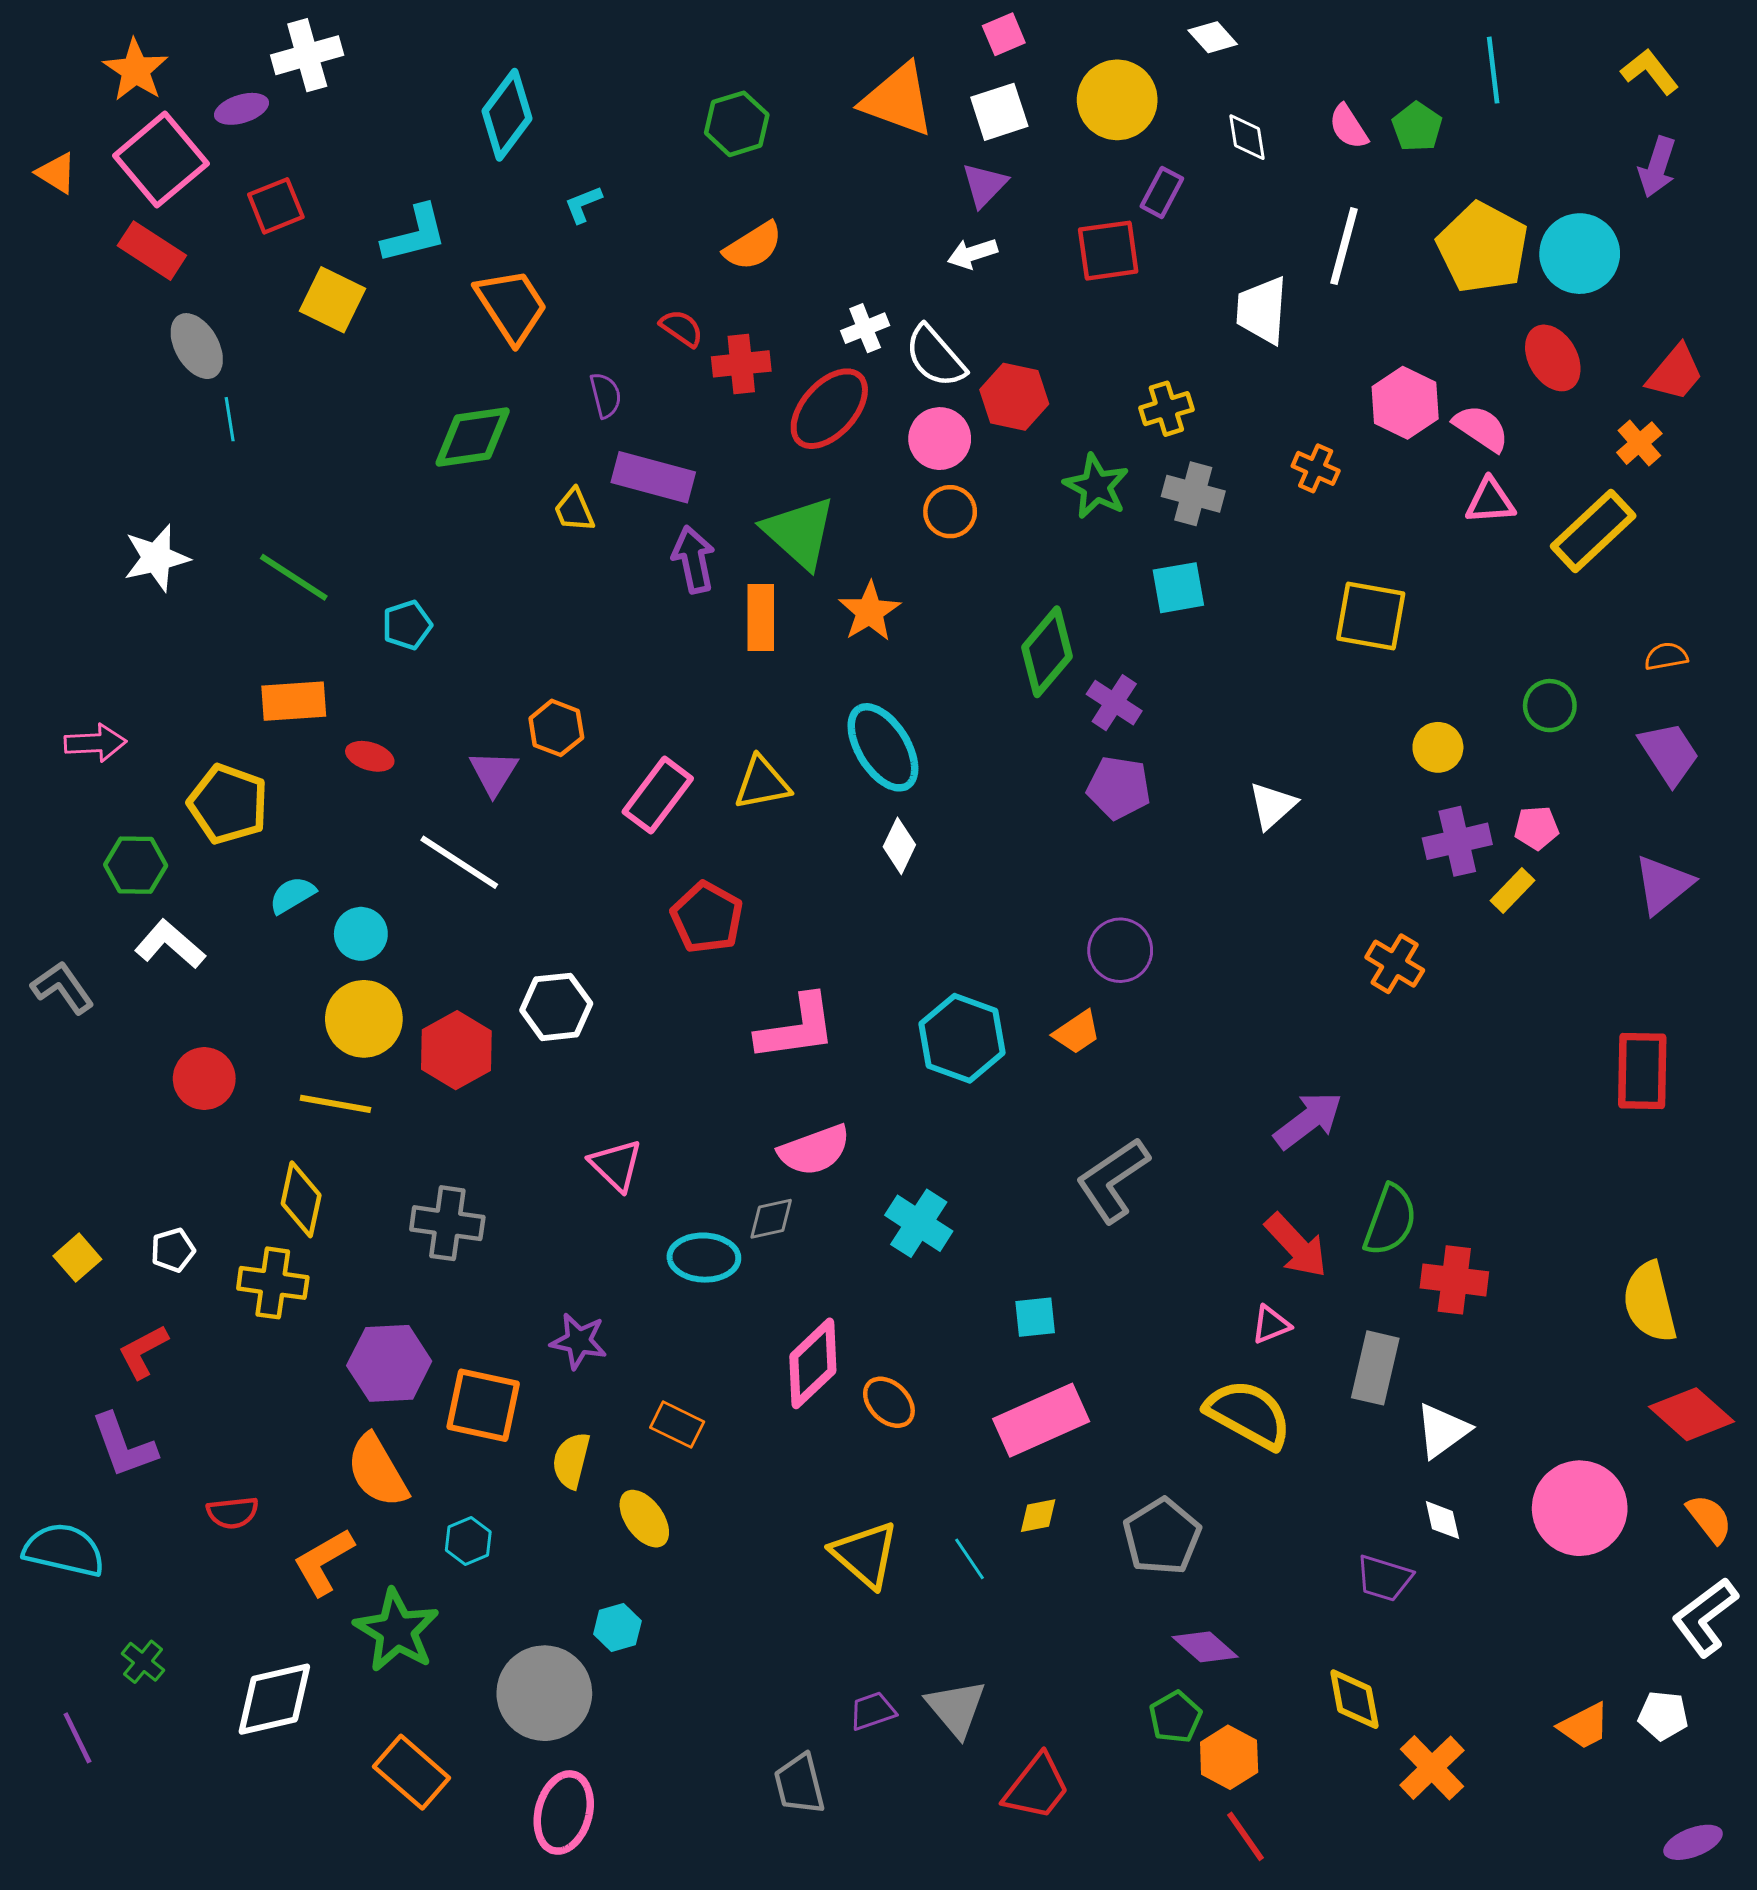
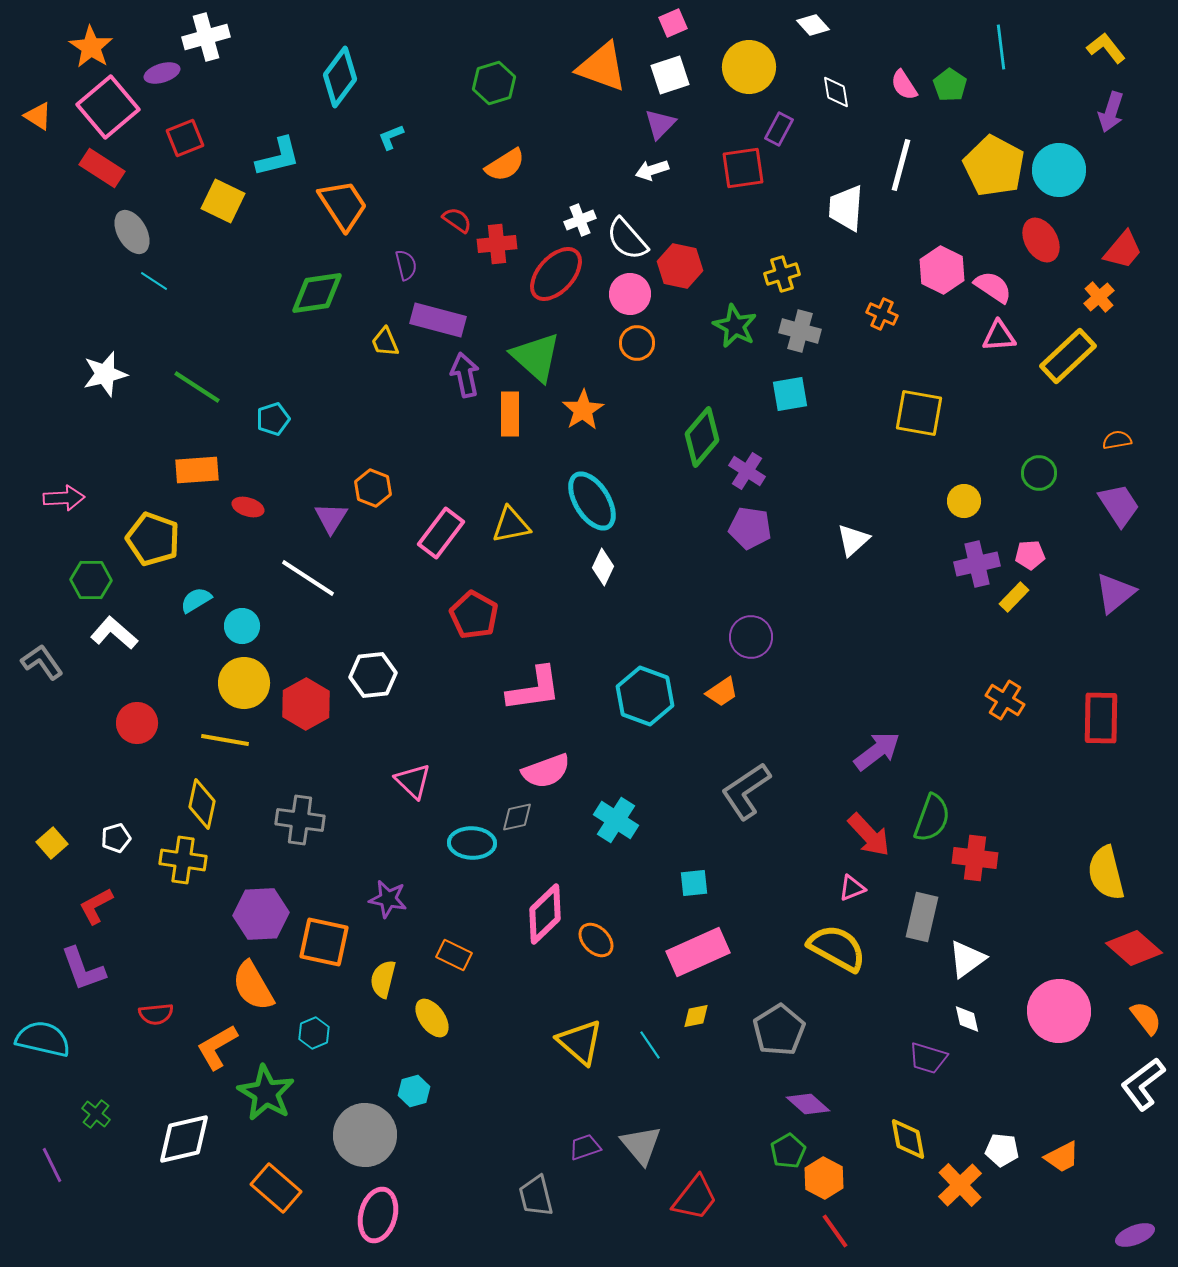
cyan line: (230, 419) -> (154, 281), turned -48
orange cross: (1395, 964) -> (1005, 700), moved
white pentagon: (1663, 1716) -> (1002, 1150), moved

